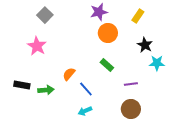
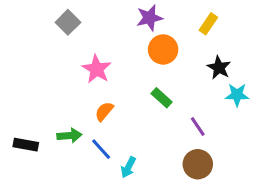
pink star: (37, 46) -> (97, 69), moved
purple line: (131, 84) -> (198, 126), turned 64
black rectangle: (22, 85) -> (26, 145), moved
blue line: (86, 89) -> (101, 149), moved
cyan arrow: (85, 111) -> (128, 167), turned -40

